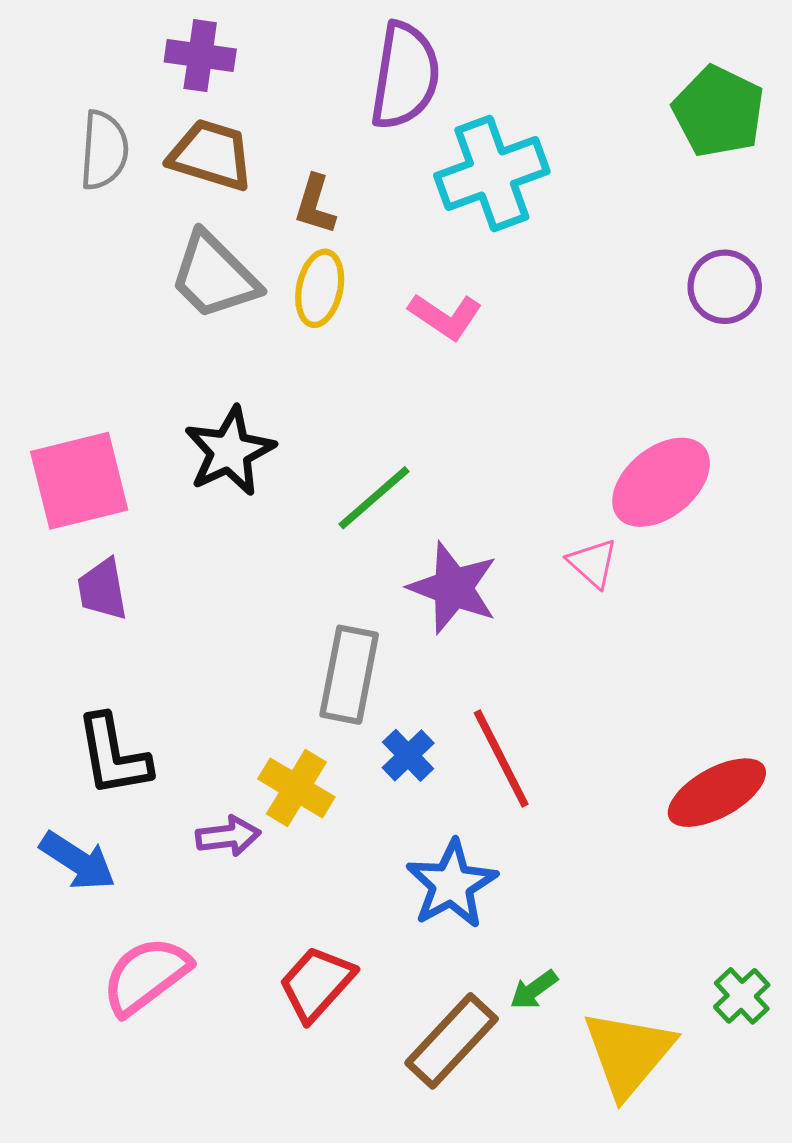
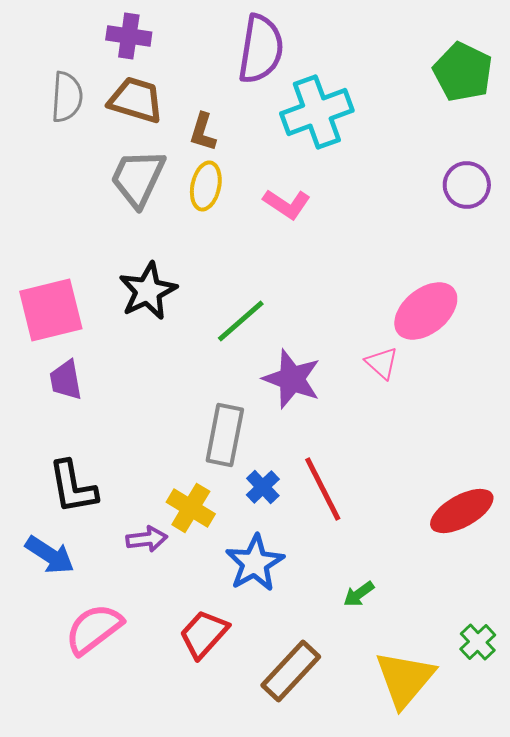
gray trapezoid: (214, 276) -> (138, 178), turned 70
blue star: (452, 884) -> (255, 563), moved
green arrow: (534, 990) -> (359, 594), moved

